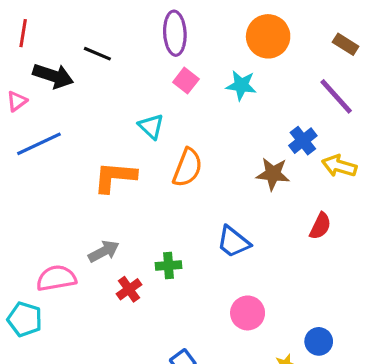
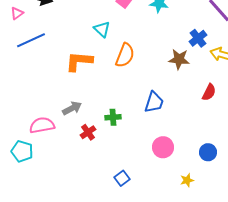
blue trapezoid: (233, 242) -> (154, 102), turned -110
blue circle: (319, 341) -> (208, 152), moved

